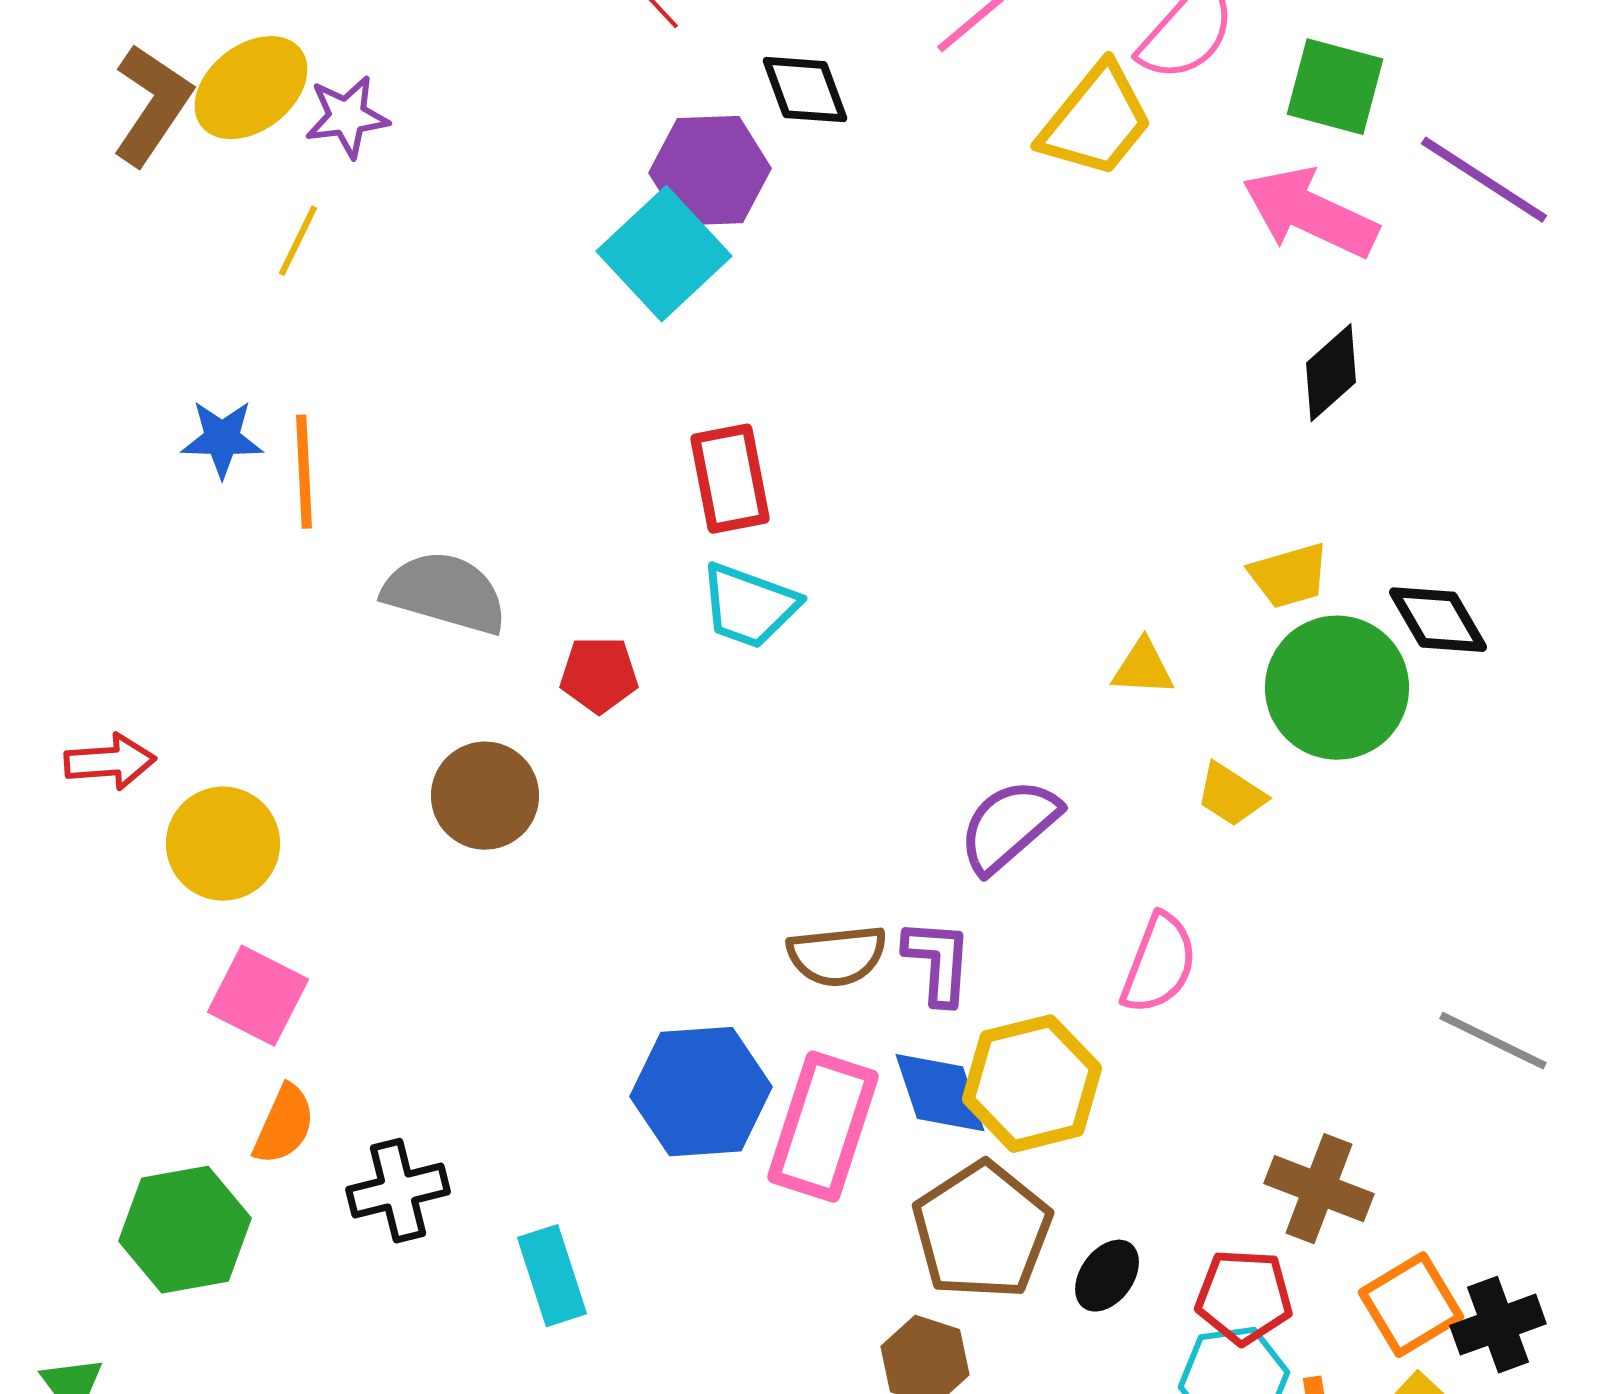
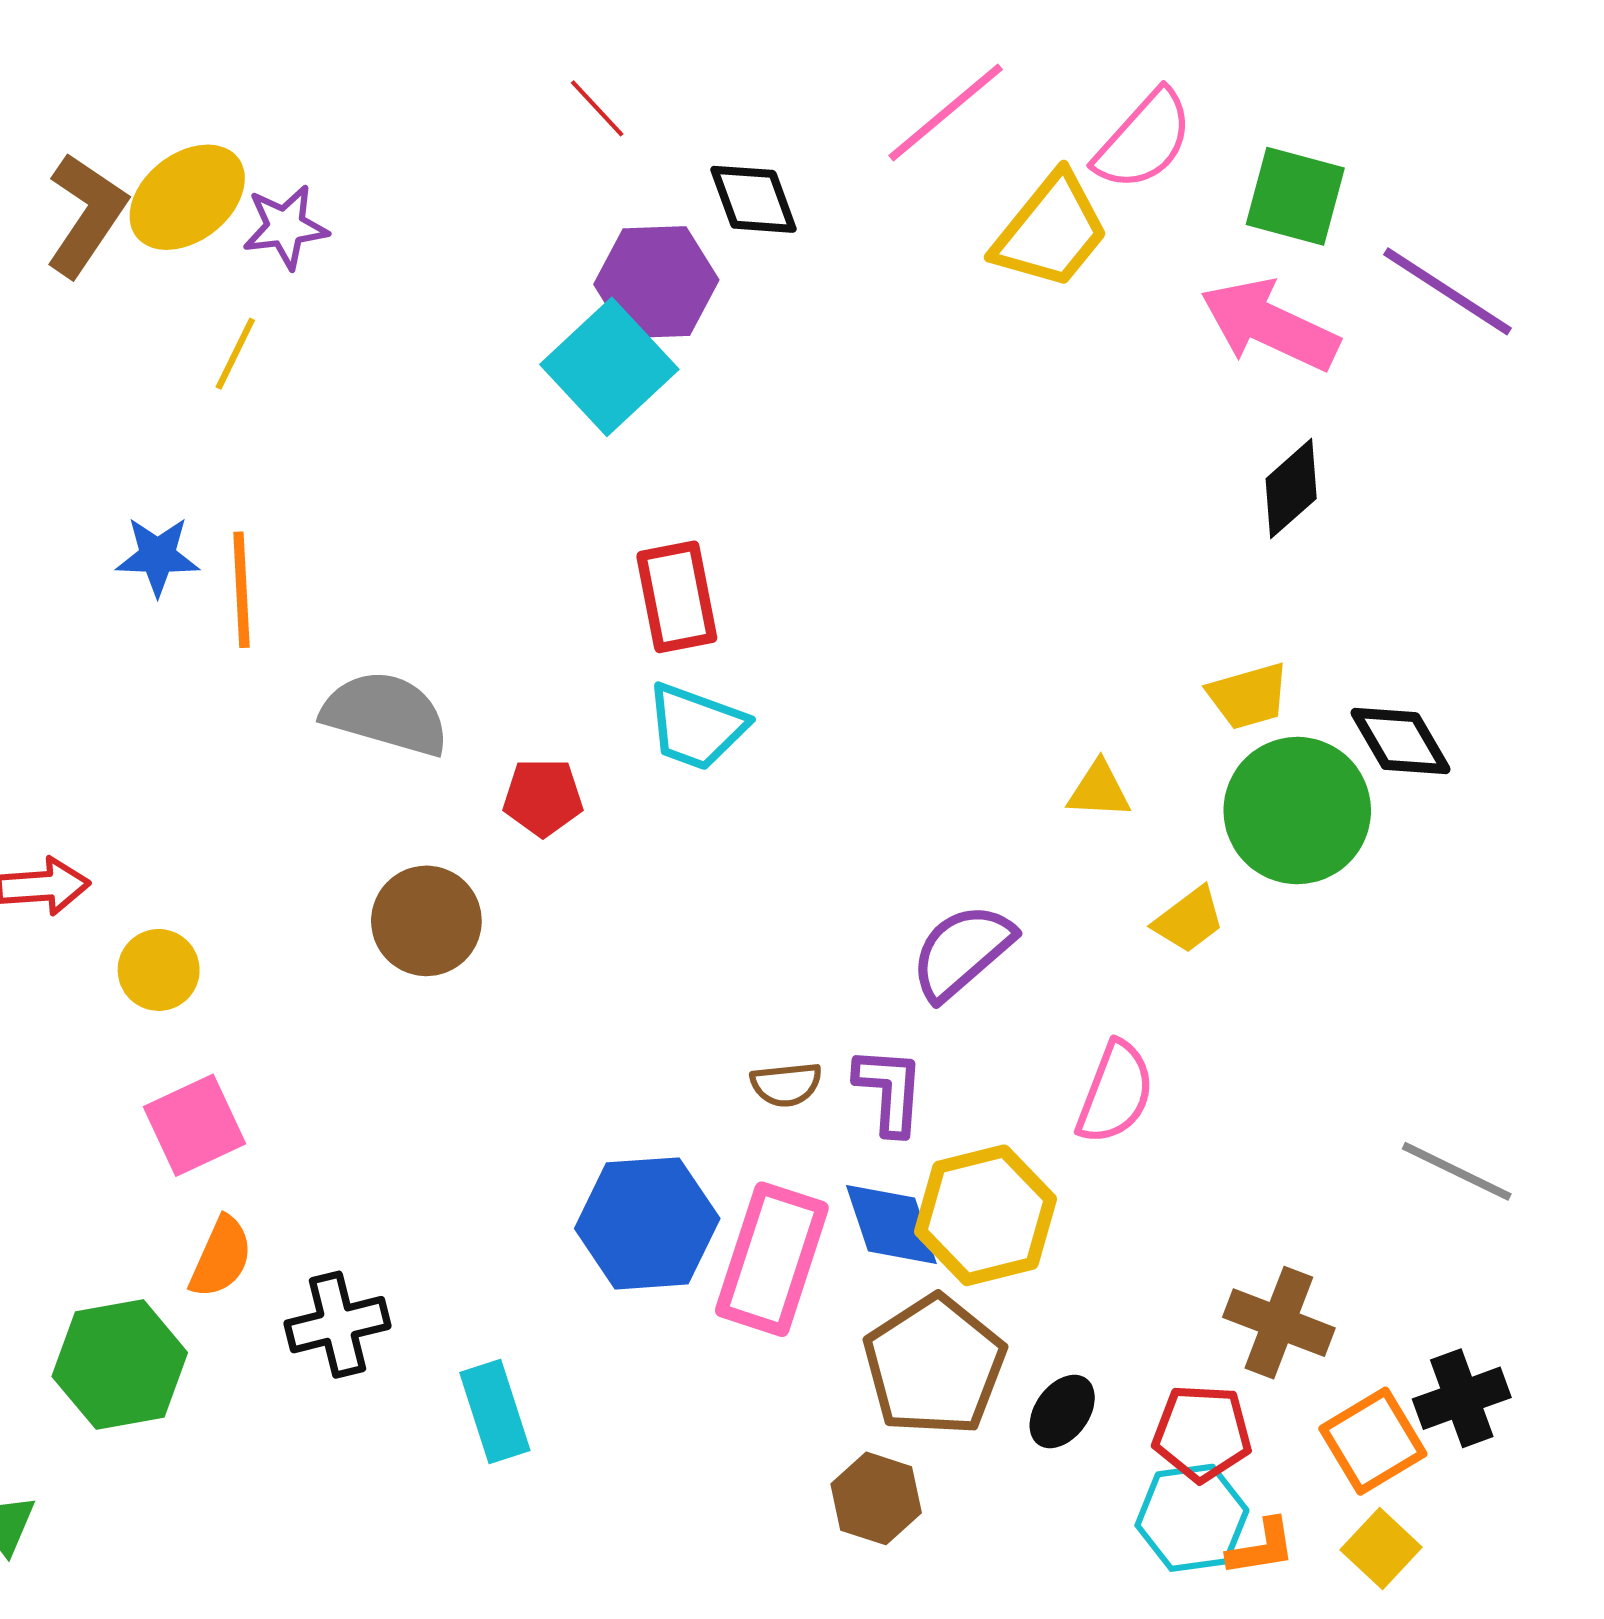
yellow trapezoid: (1231, 795) -> (1189, 920), turned -70
yellow circle: (223, 844) -> (159, 970), size x0.7
brown semicircle: (837, 956) -> (786, 1084), size x0.7
pink square: (258, 996) -> (194, 1125), turned 38
black cross: (1498, 1325) -> (1462, 1398), moved

